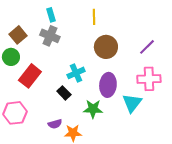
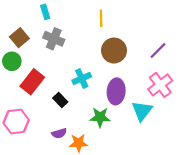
cyan rectangle: (51, 15) -> (45, 12), moved
pink cross: (149, 79) -> (160, 85), turned -35
black rectangle: (64, 93) -> (60, 100), moved

